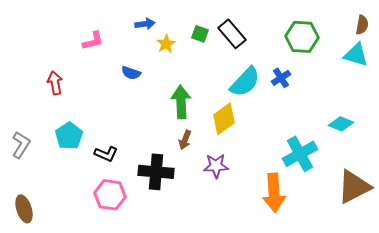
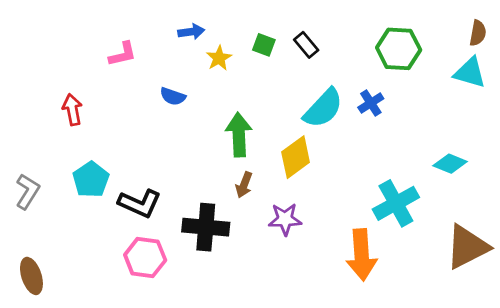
black rectangle: (232, 34) -> (306, 45), size x0.7
black L-shape: (106, 154) -> (140, 203), size x1.4

